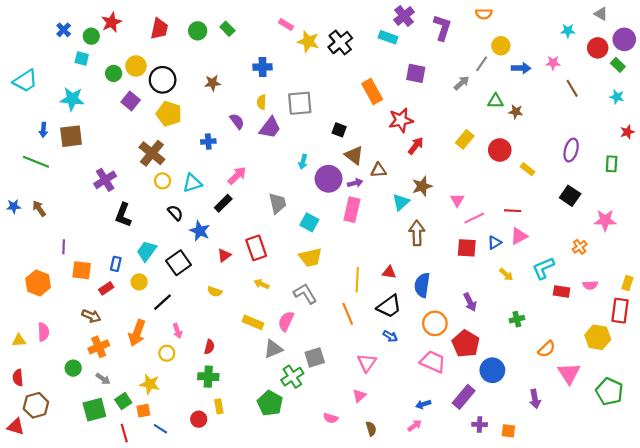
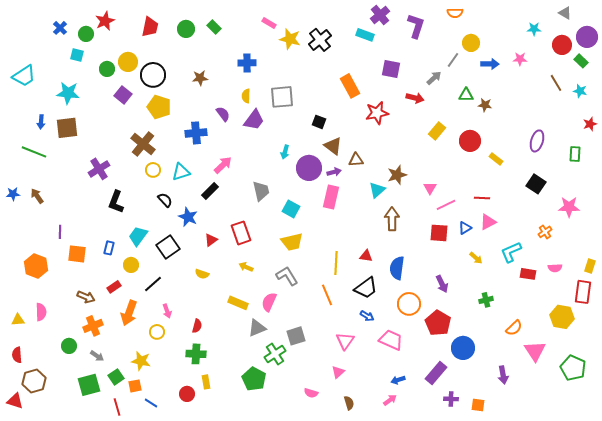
brown line: (572, 88) -> (556, 83), moved
blue cross: (208, 141) -> (196, 133), size x1.5
red arrow: (416, 146) -> (415, 98), moved, turned 66
red rectangle: (106, 288) -> (114, 287), moved
pink trapezoid: (433, 362) -> (391, 340), moved

